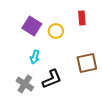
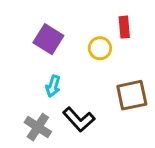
yellow circle: (56, 31) -> (100, 48), moved
black L-shape: (52, 79) -> (79, 119), turned 70

